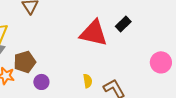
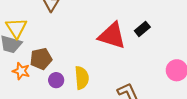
yellow semicircle: (88, 81) -> (82, 78), moved, size x1.6

